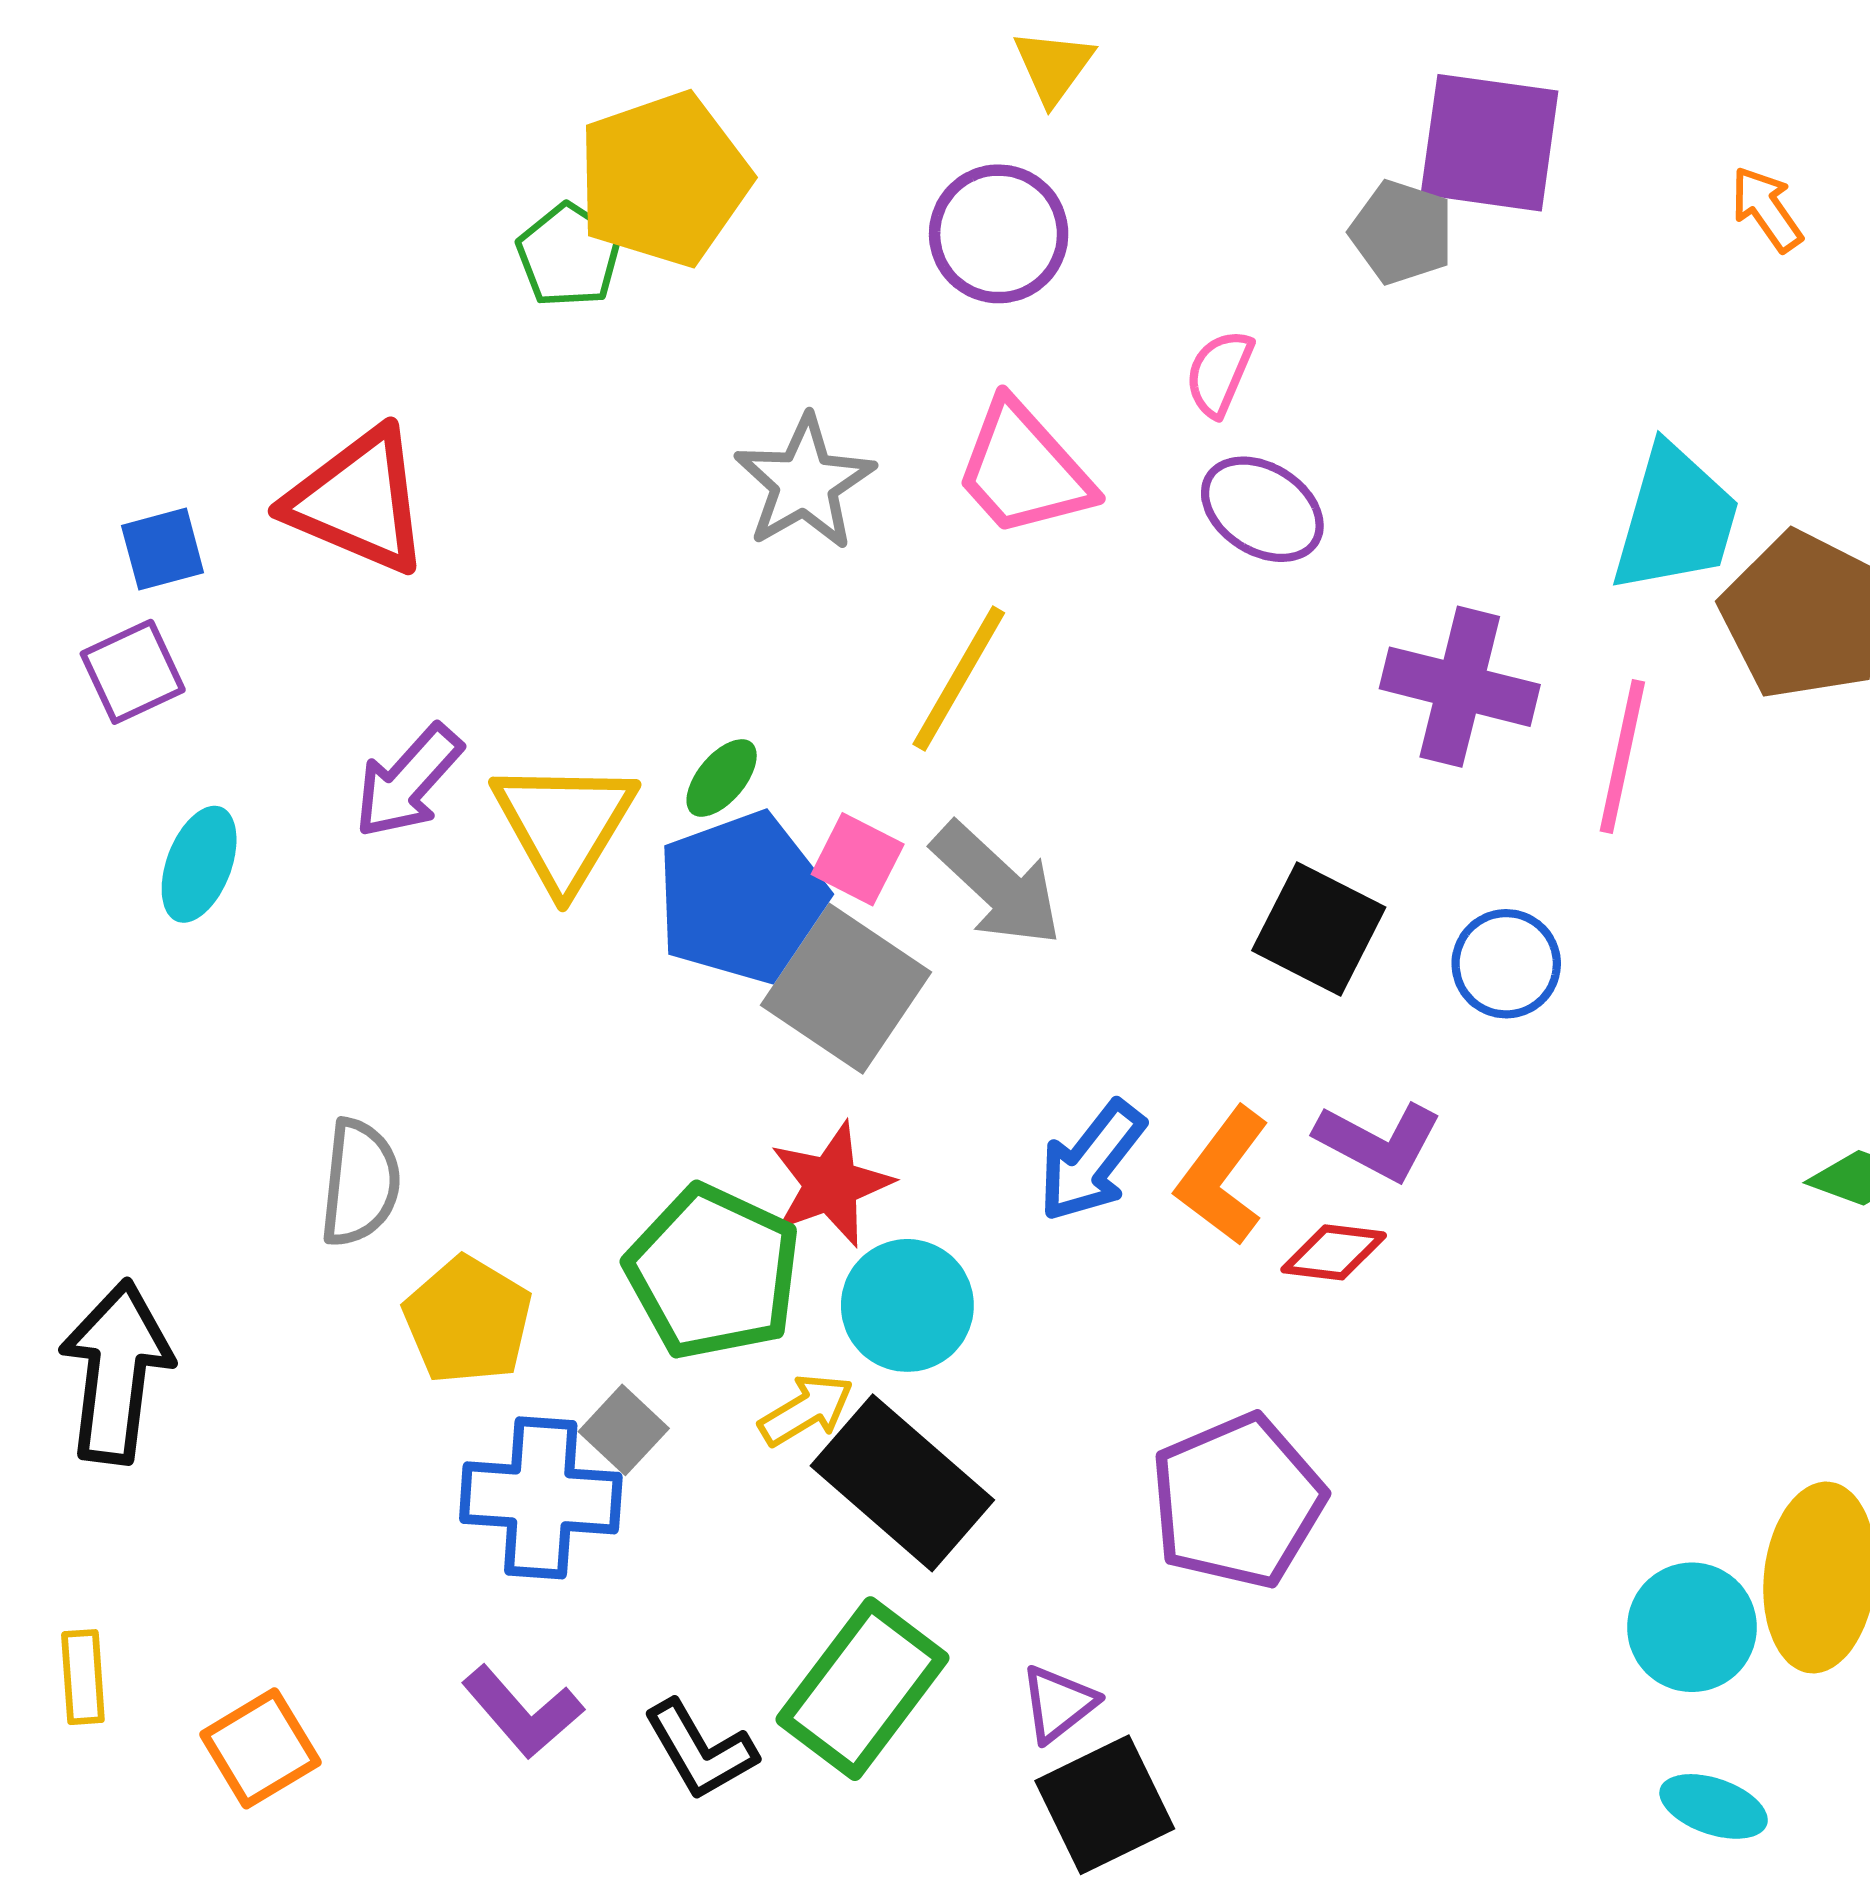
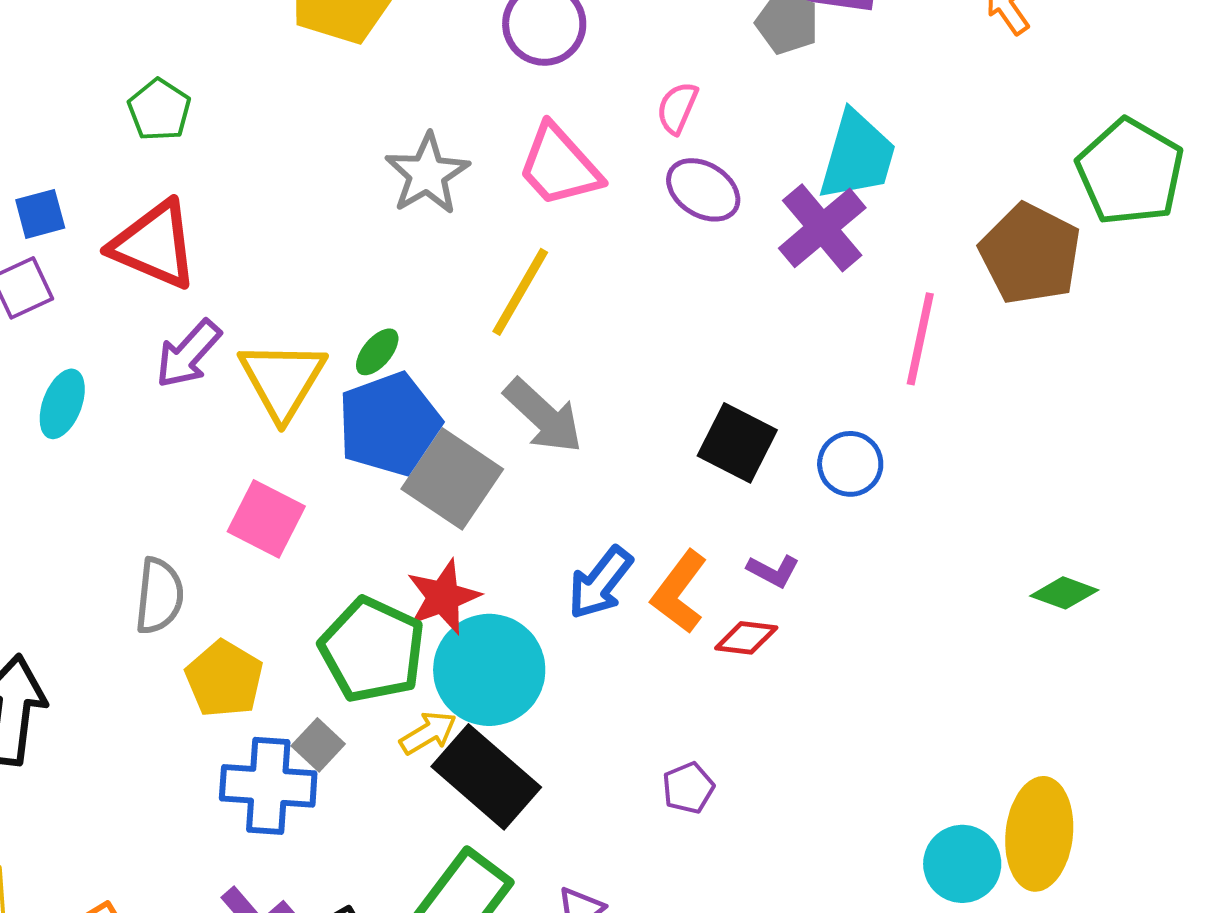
green pentagon: (569, 255) -> (159, 110), moved
red triangle: (358, 501) -> (154, 245), moved
cyan trapezoid: (1675, 519) -> (857, 156), moved
purple cross: (1460, 687) -> (822, 228), moved, turned 36
pink square: (858, 859) -> (266, 519), moved, size x1.4
purple L-shape: (1378, 1141) -> (773, 571), size x0.7
cyan circle: (907, 1305) -> (489, 670), size x1.4
purple pentagon: (1237, 1501) -> (688, 788), size x0.5

